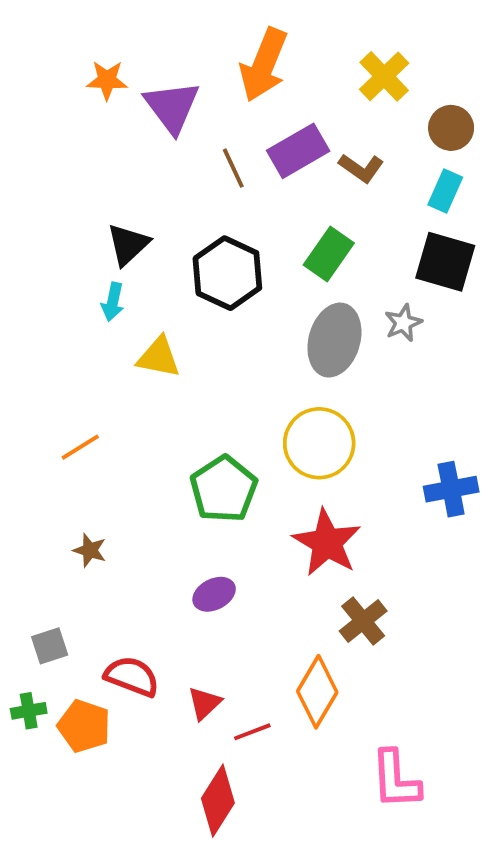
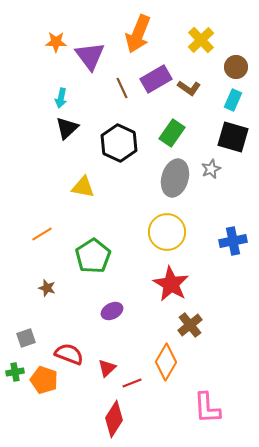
cyan arrow: (113, 302) -> (61, 98), moved
green pentagon: (224, 489) -> (93, 256), moved
blue cross: (451, 489) -> (233, 241), moved

